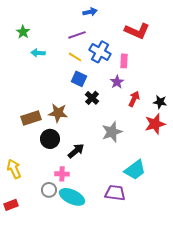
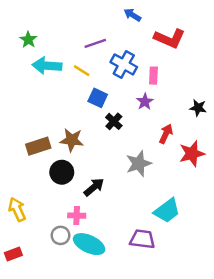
blue arrow: (90, 12) -> (132, 15), moved, turned -136
cyan arrow: (38, 53) -> (47, 66), size x1.6
yellow line: (75, 57) -> (82, 71), moved
red arrow: (134, 99) -> (166, 134), moved
black star: (160, 102) -> (198, 108), moved

